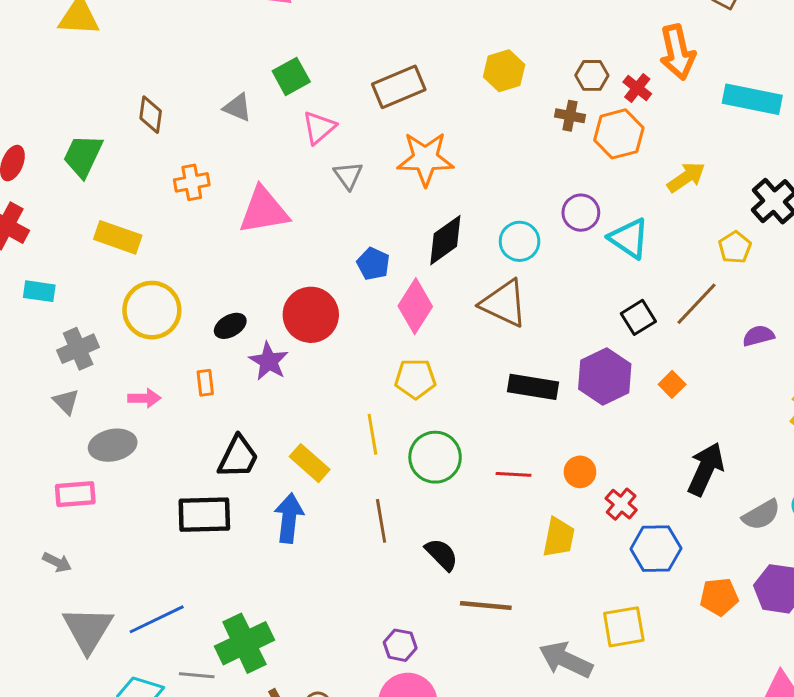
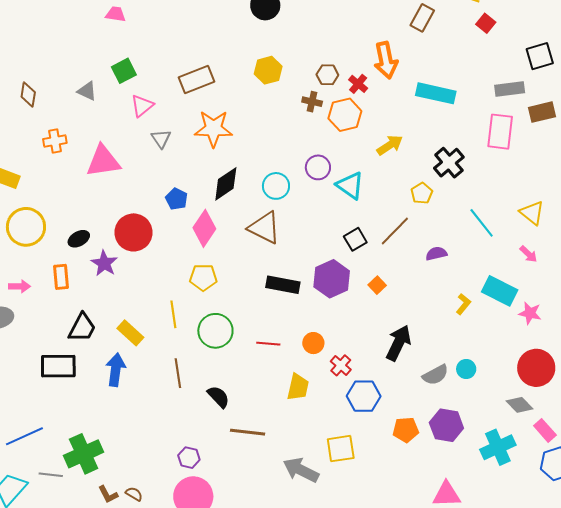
orange rectangle: (205, 383) -> (61, 277), size x1.4

